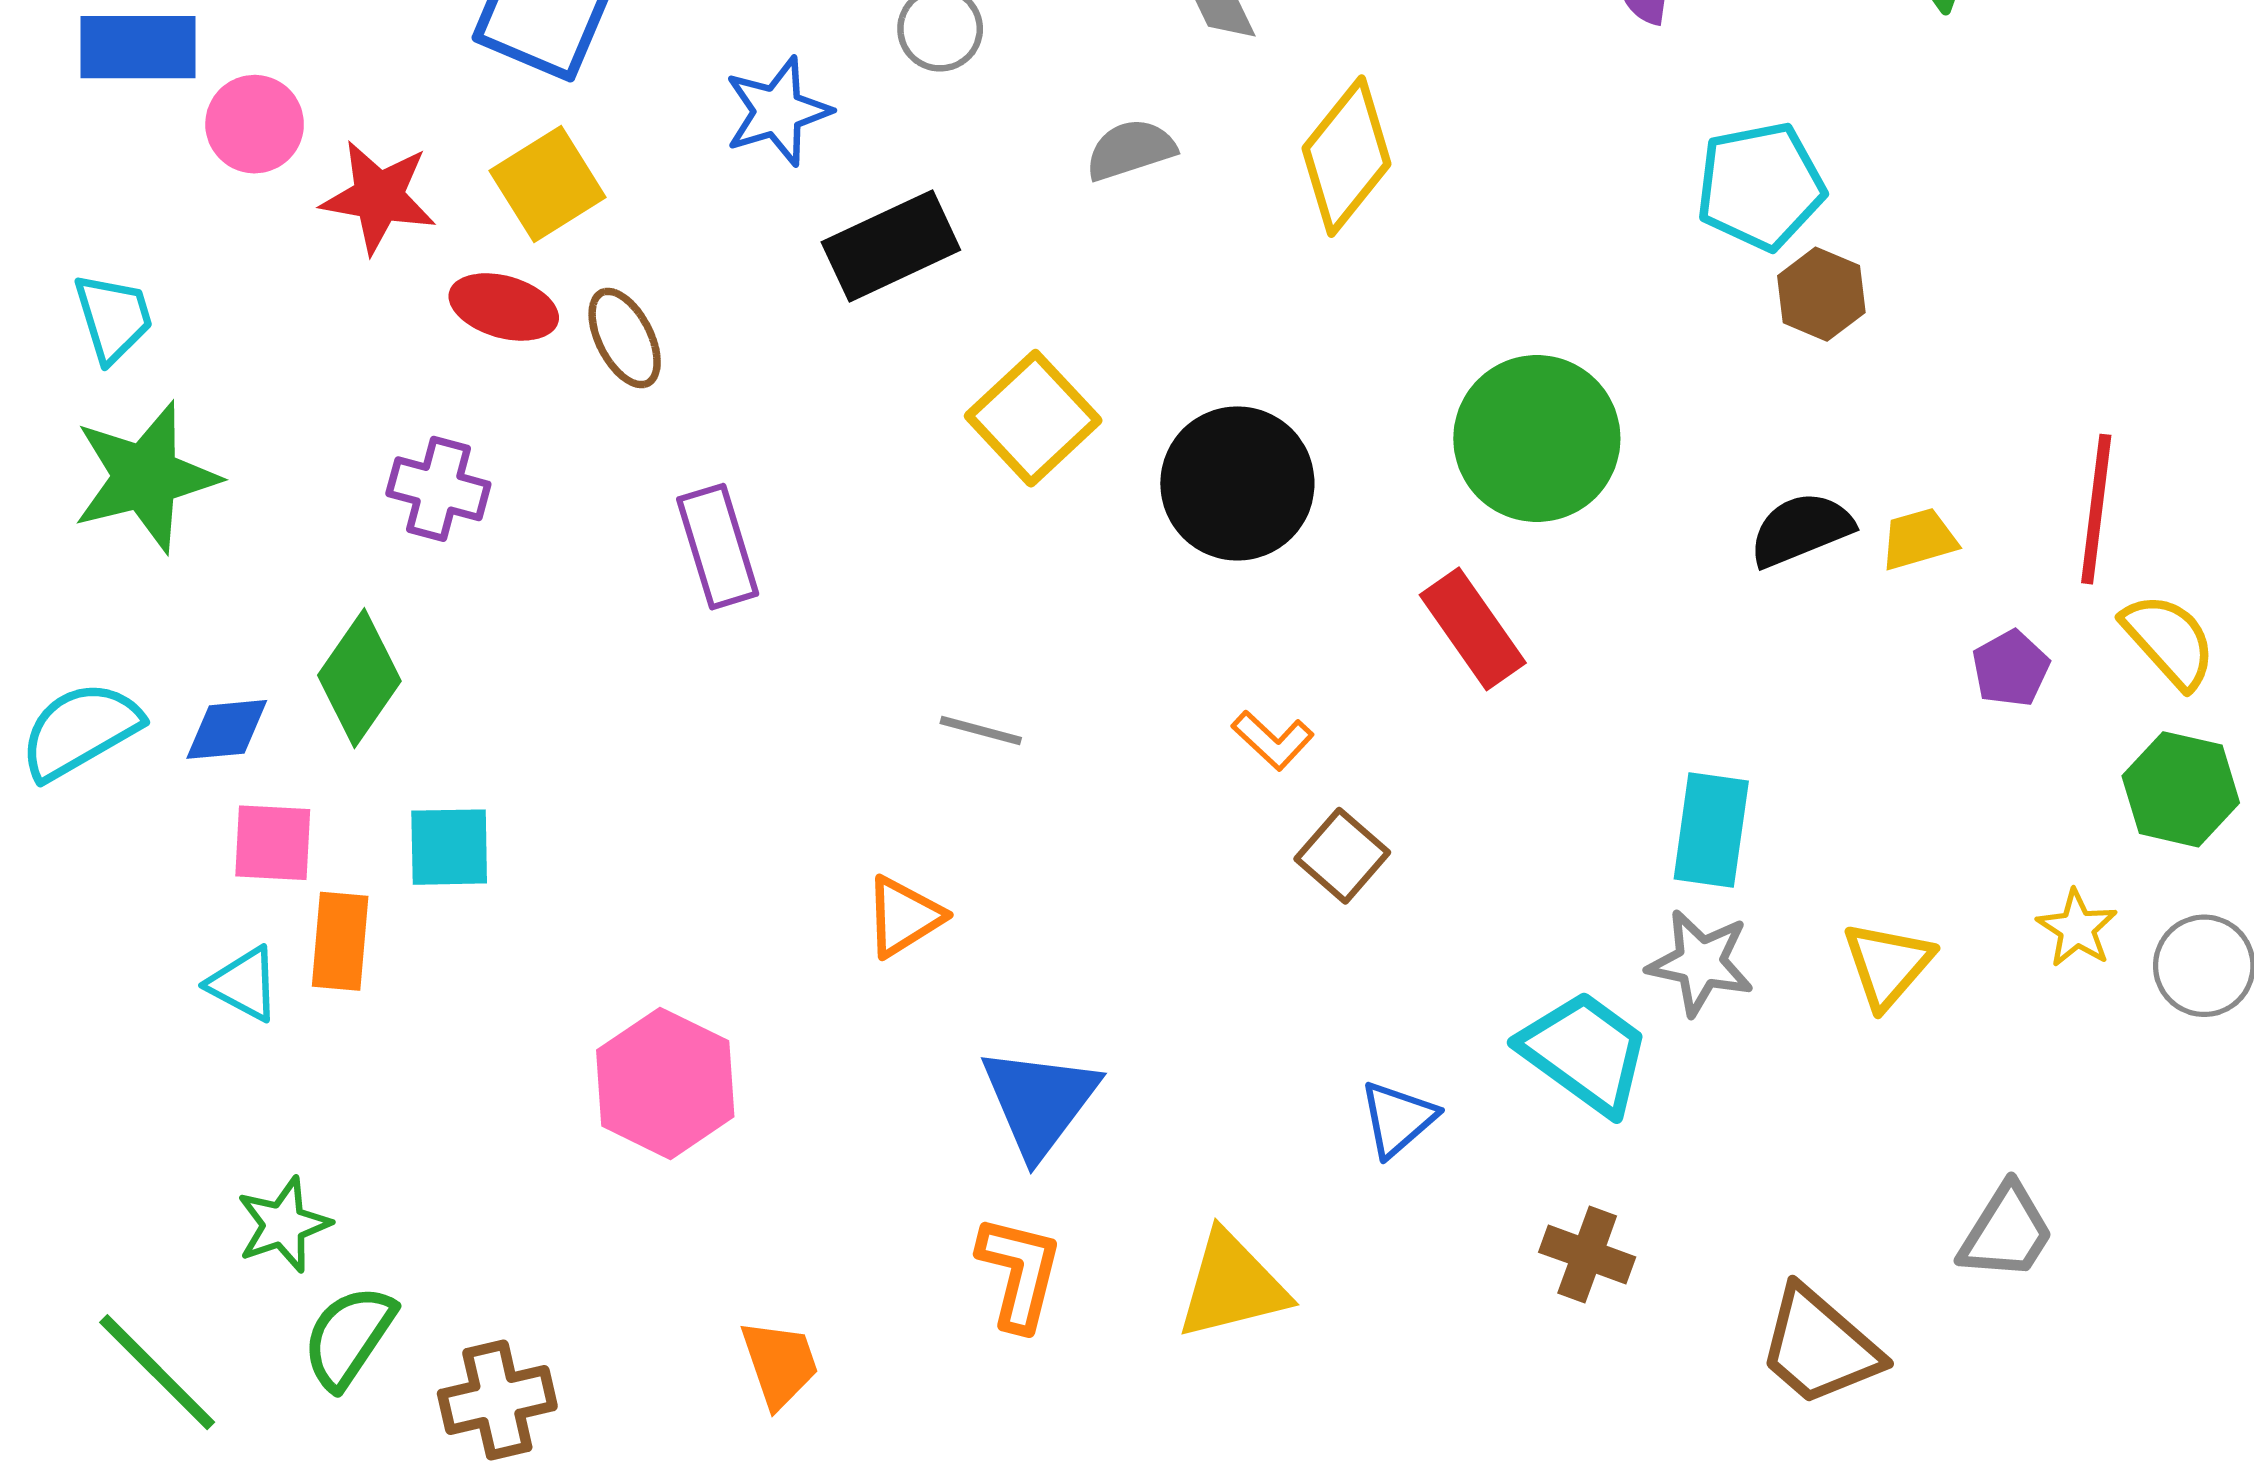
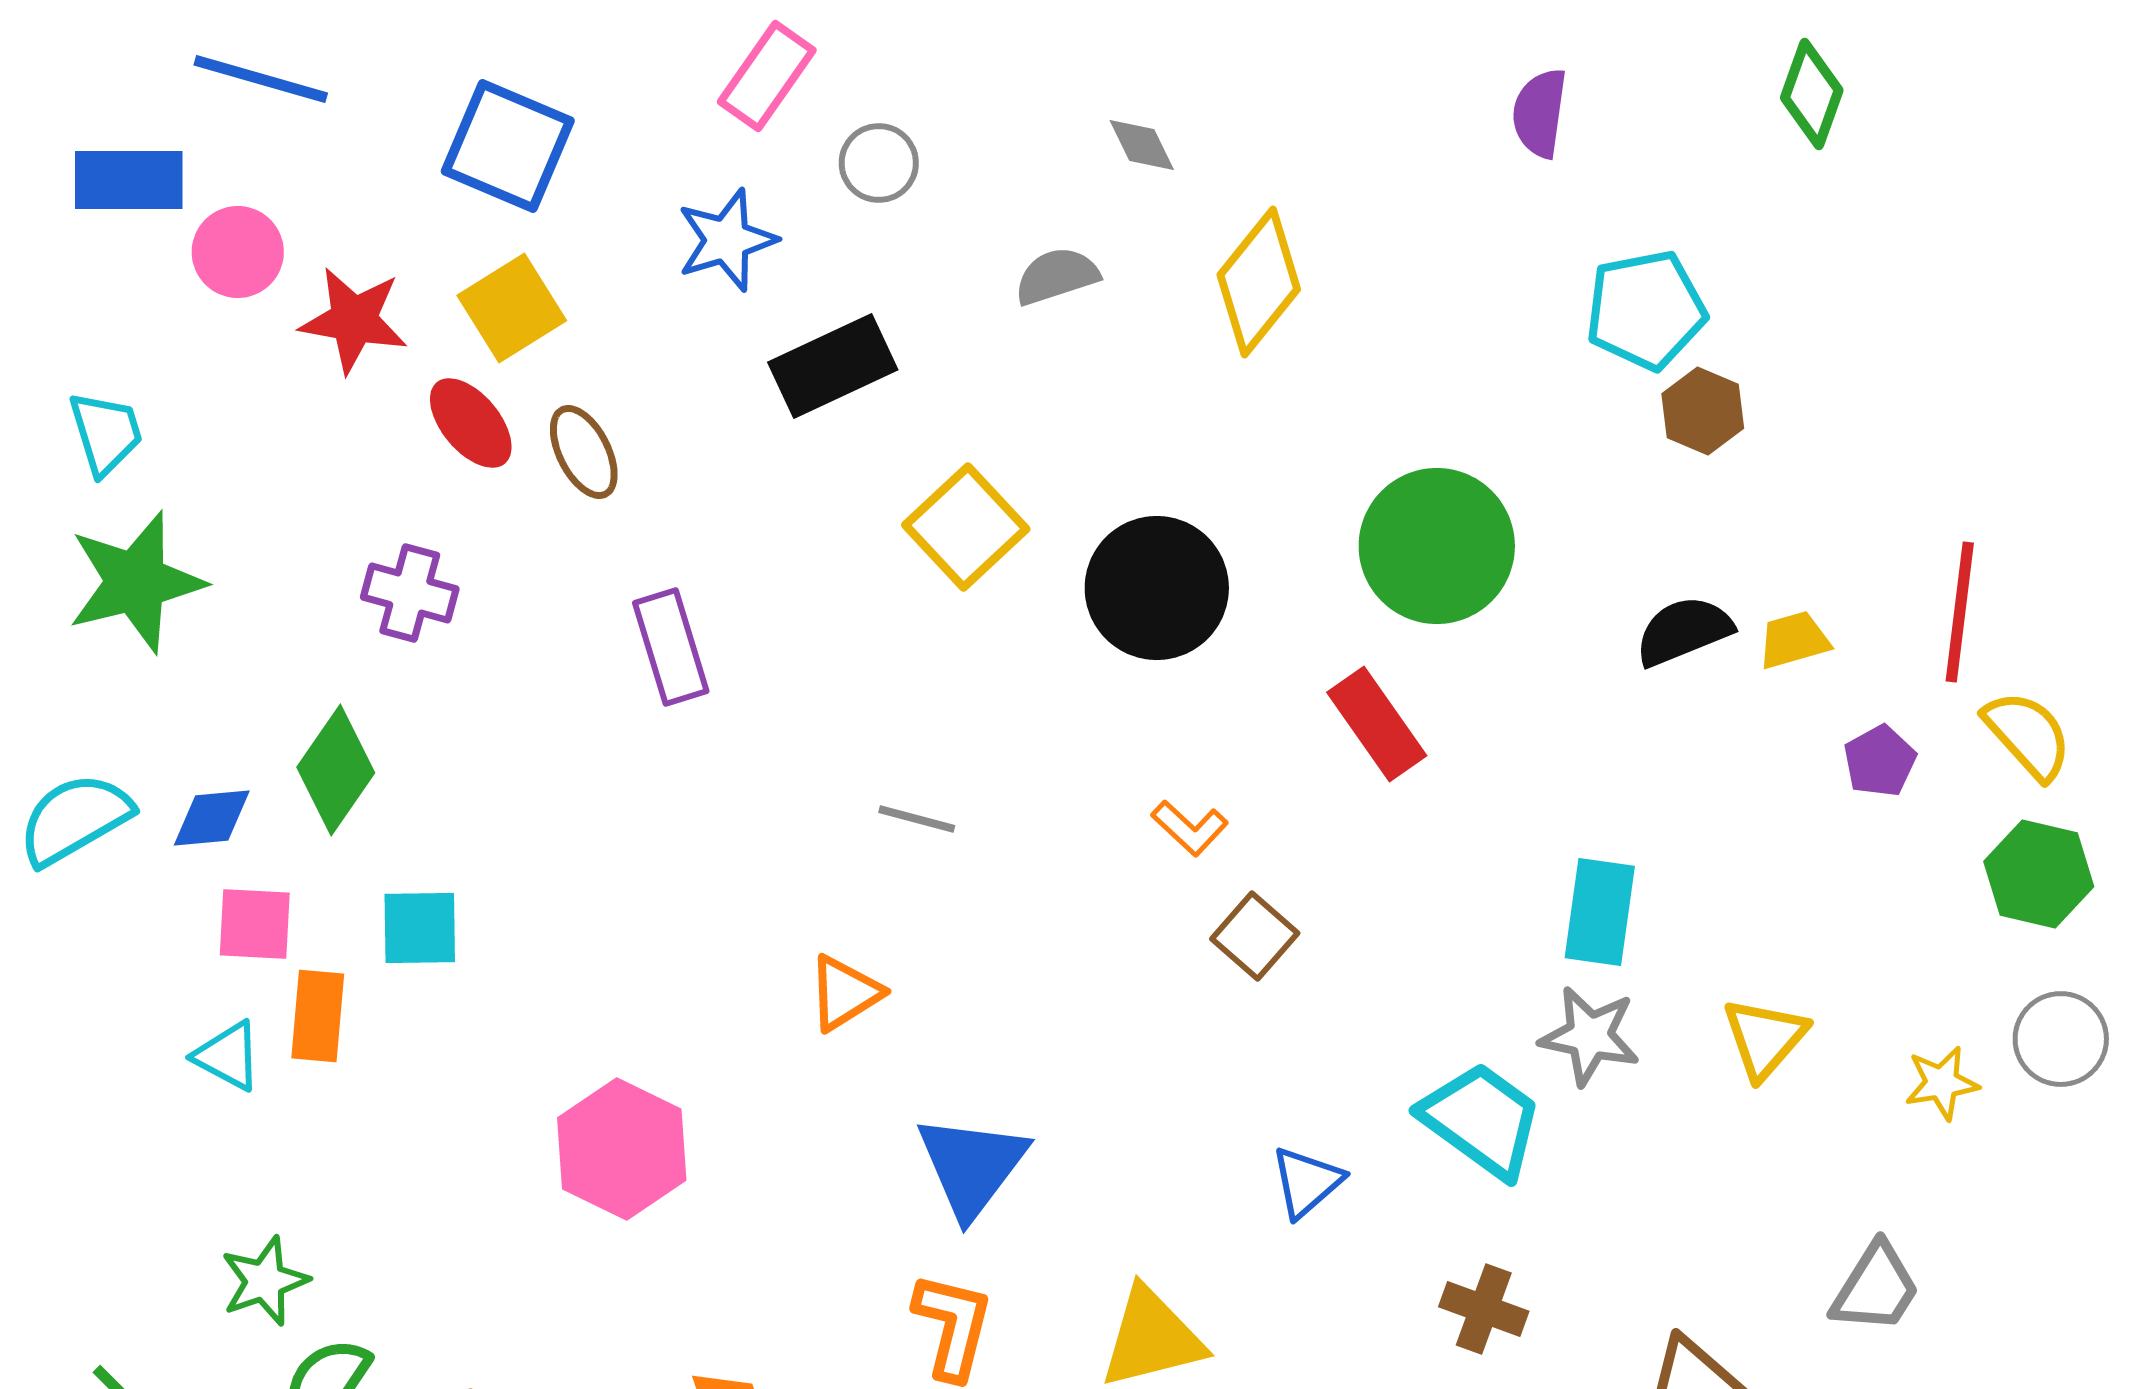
red ellipse: (504, 307) -> (471, 423), turned 34
yellow star: (2077, 928) -> (1942, 1083), moved, turned 30

